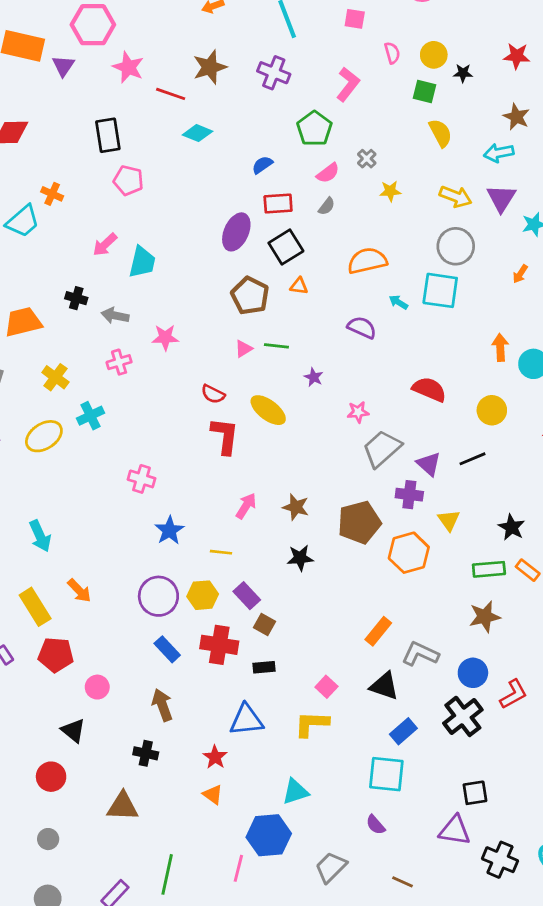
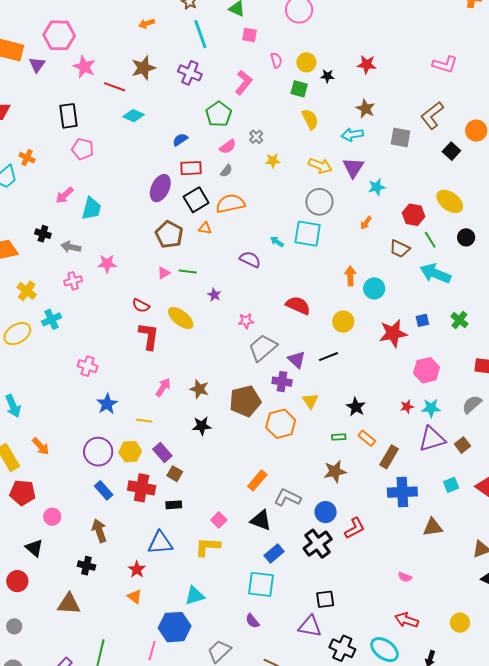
orange semicircle: (367, 261) -> (230, 204), moved
green rectangle: (489, 569) -> (339, 437), size x0.6

